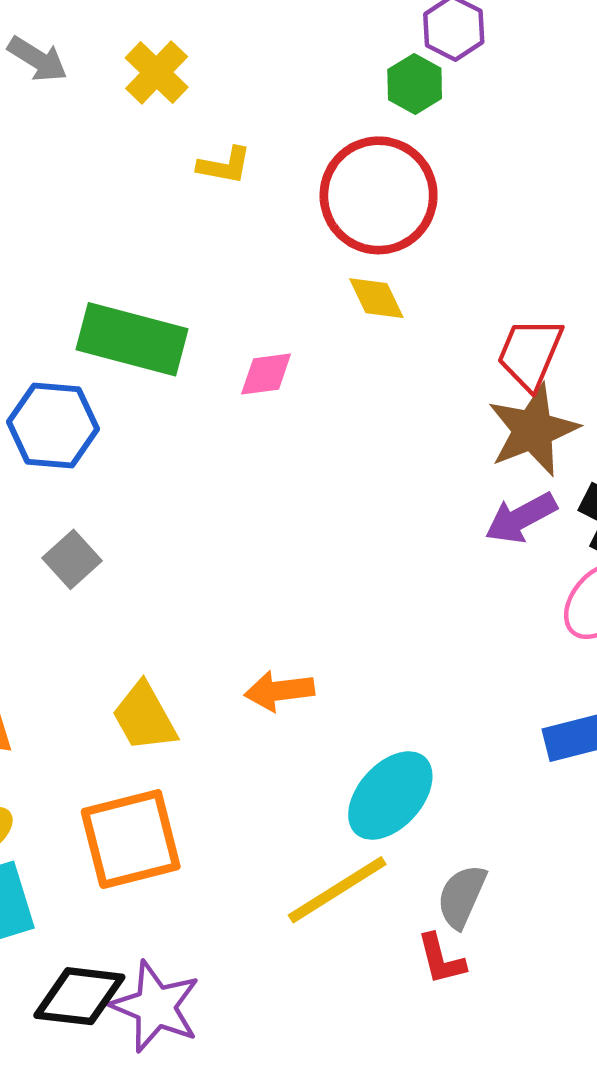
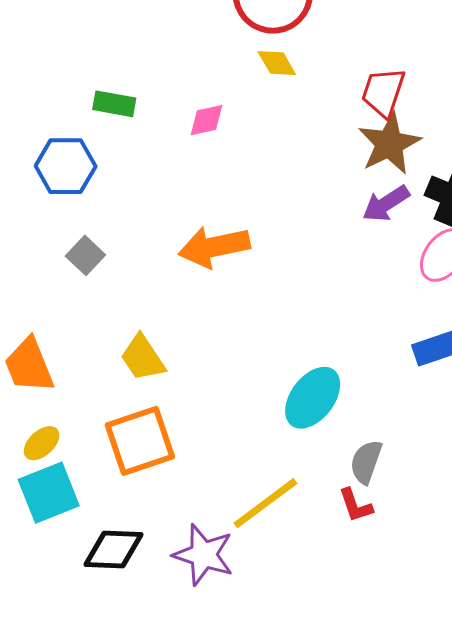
green rectangle: (132, 339) -> (114, 104), size x0.6
orange arrow: (279, 691) -> (214, 247), moved, size x1.5
yellow line: (337, 890) -> (265, 503), moved
purple star: (155, 1007) -> (203, 555), moved

